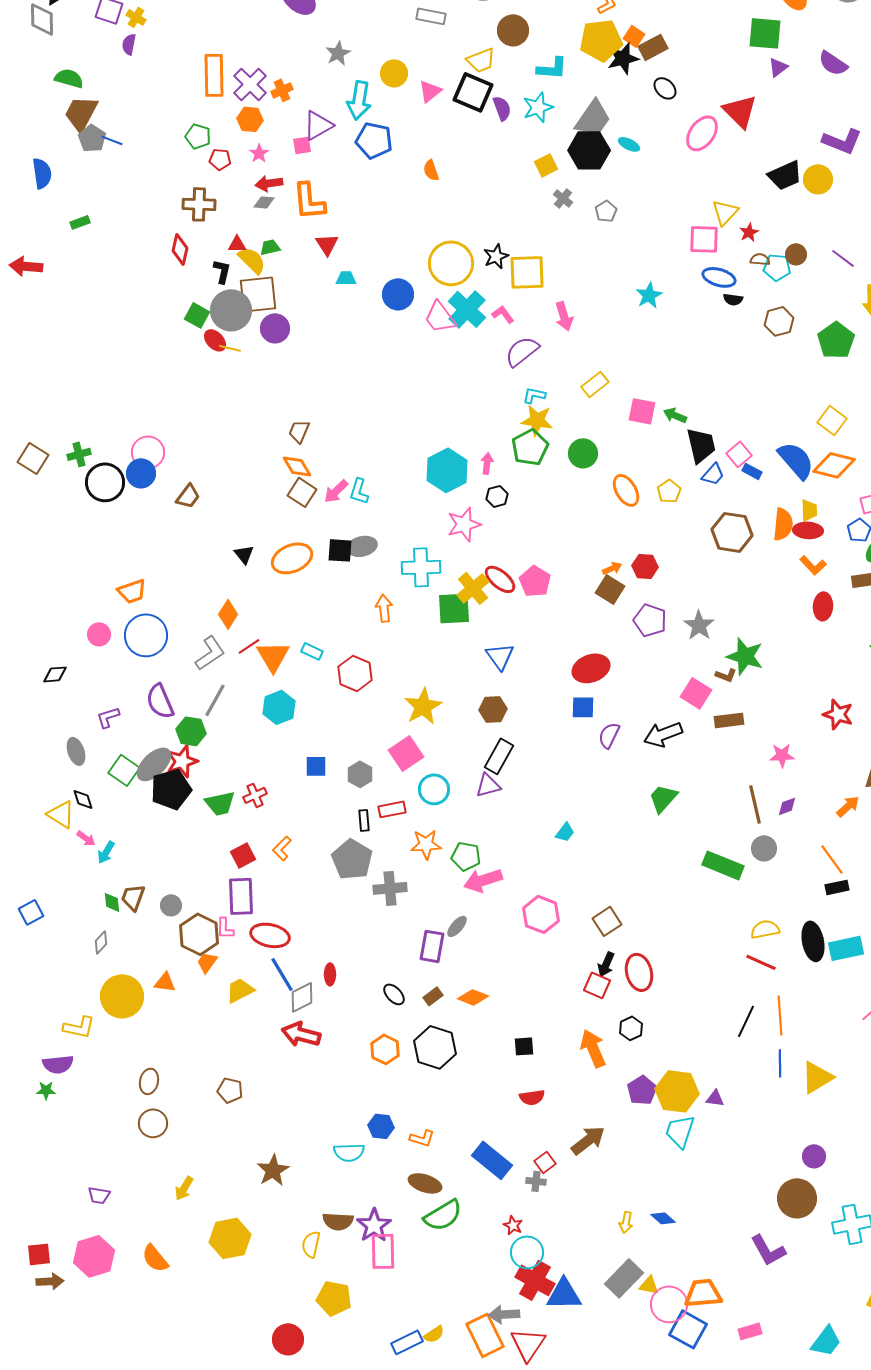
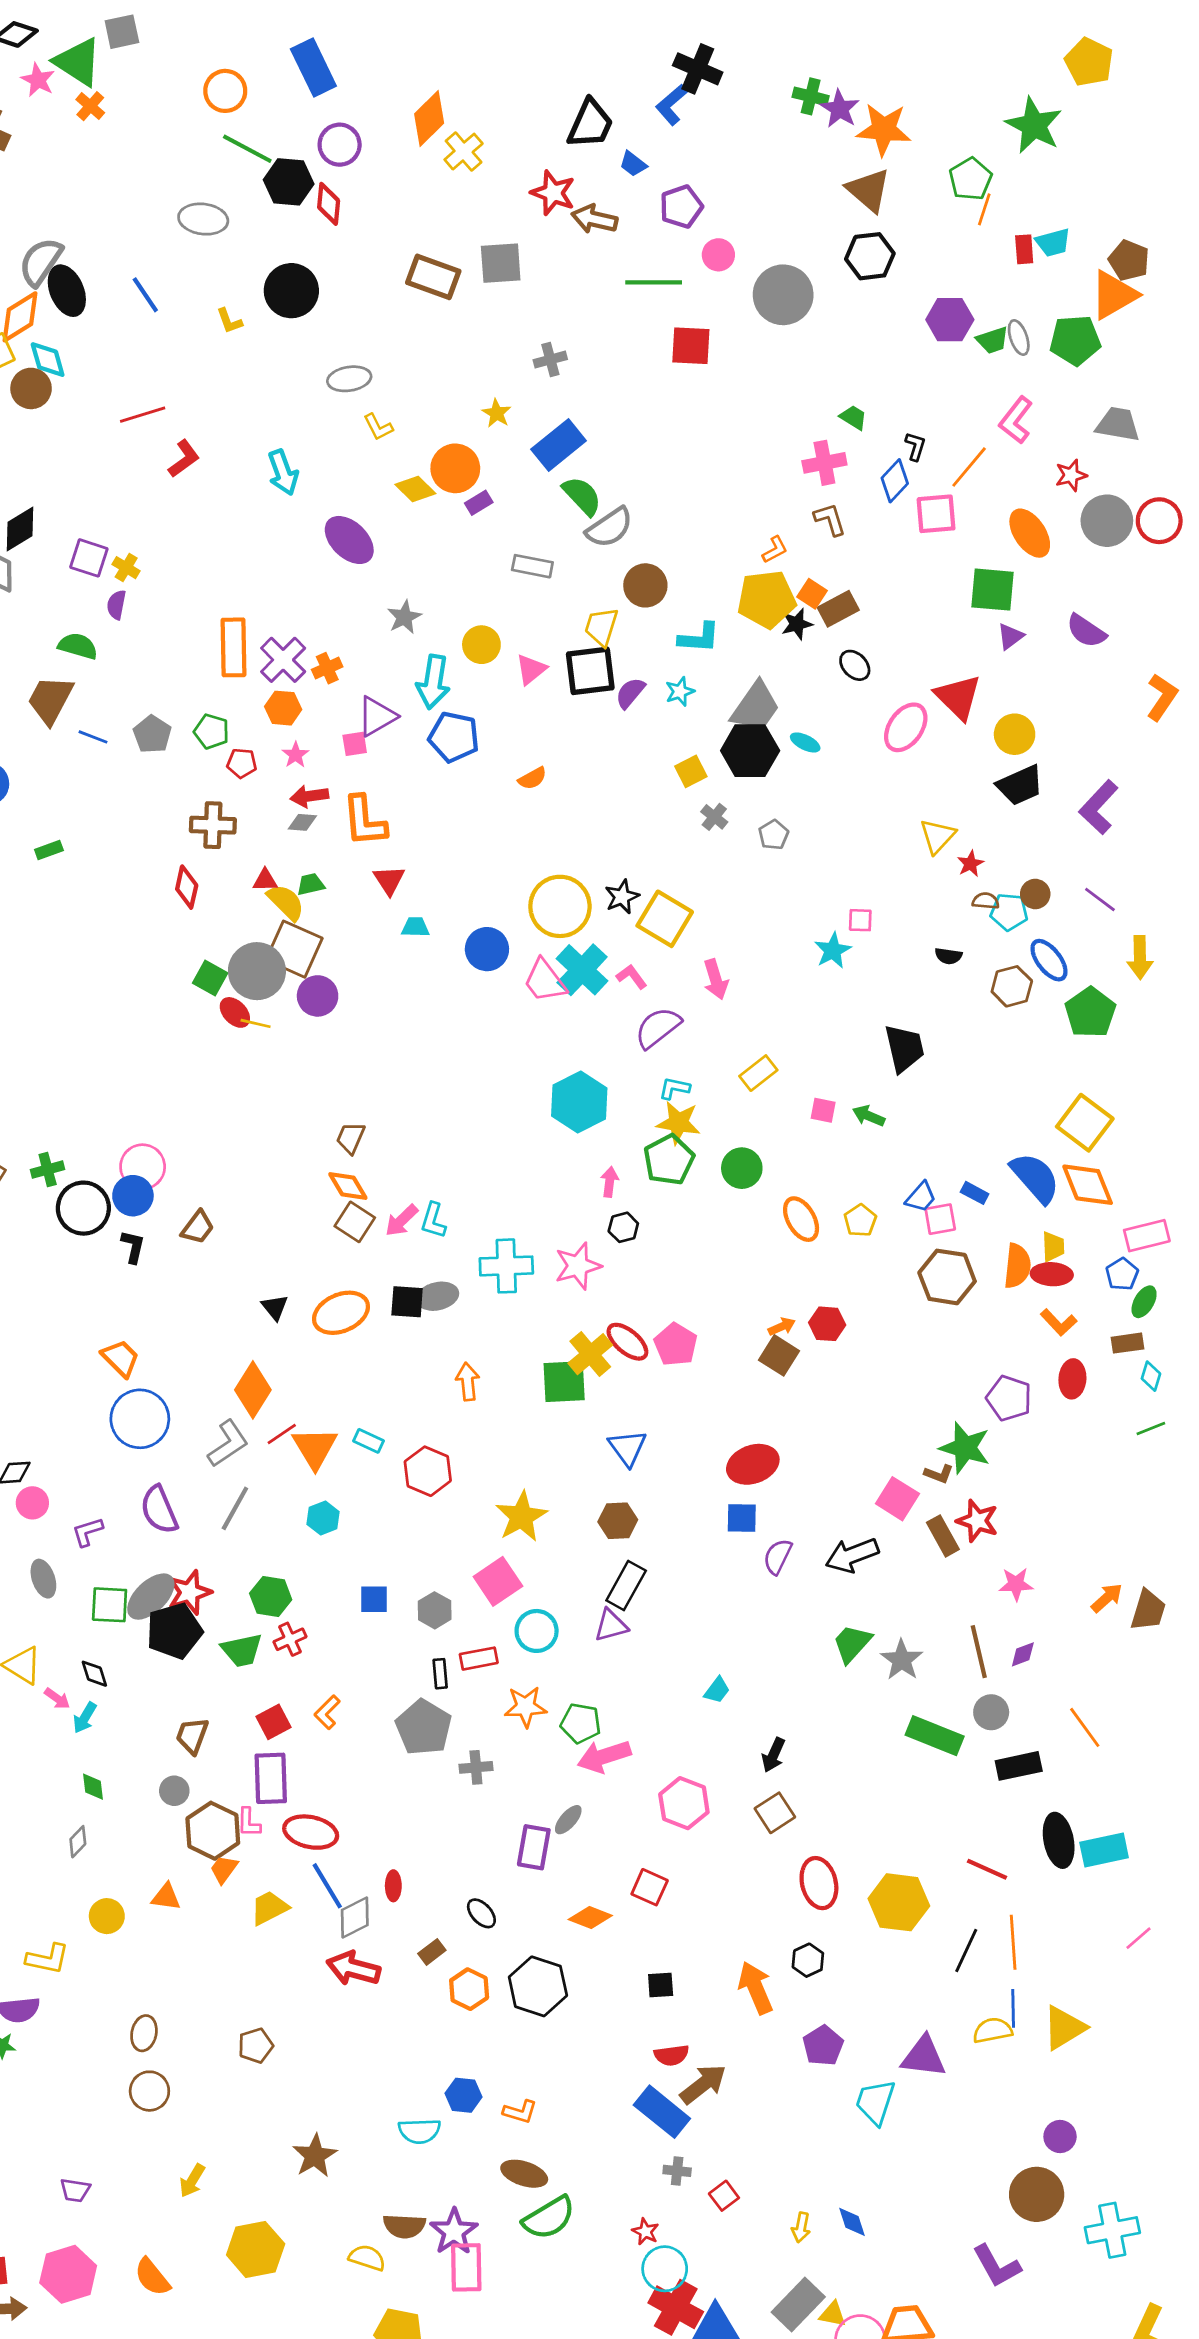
black star: (623, 58) -> (797, 624), size x0.7
yellow trapezoid: (481, 60) -> (601, 627), turned 128
green semicircle: (69, 78) -> (78, 646), moved
black square: (473, 92) -> (590, 671), turned -30
cyan star: (538, 107) -> (680, 692), size x0.7
purple semicircle: (502, 108) -> (630, 693), turned -120
gray pentagon: (92, 138) -> (152, 734), moved
purple L-shape: (842, 141) -> (1099, 807), moved, turned 111
orange semicircle: (431, 170) -> (532, 778), turned -100
yellow circle: (818, 179) -> (1015, 734), moved
pink square: (704, 239) -> (860, 920), moved, size x0.6
black L-shape: (222, 271) -> (133, 1247), moved
yellow square: (527, 272) -> (665, 919), turned 33
blue ellipse: (719, 277) -> (1049, 960), moved, turned 36
brown square: (258, 294) -> (294, 949), turned 30
pink square: (642, 411) -> (823, 1110), size x0.7
yellow square: (832, 420) -> (1085, 1123), size x1.4
black trapezoid: (701, 445) -> (904, 1048), moved
pink square: (739, 454) -> (940, 1219), moved, turned 30
orange diamond: (834, 465) -> (1088, 1185), turned 54
cyan hexagon: (447, 470) -> (579, 1102), moved
cyan cross: (421, 567) -> (506, 1266), moved
orange trapezoid: (132, 591) -> (121, 1358), turned -116
orange diamond: (228, 614) -> (253, 1390), size x1.4
purple pentagon: (650, 620) -> (1009, 1398), moved
gray star: (699, 625) -> (902, 1660), moved
pink circle: (99, 634) -> (32, 1503), moved
cyan hexagon: (279, 707) -> (323, 1518), size x0.7
red star: (838, 714) -> (977, 1521), moved
brown rectangle: (729, 720) -> (943, 1536), turned 68
green hexagon: (191, 731) -> (271, 1597), moved
green square: (124, 770) -> (110, 1605), turned -32
black diamond: (83, 799) -> (94, 1674), moved
orange arrow: (848, 806) -> (1107, 1598), moved
black rectangle: (837, 887) -> (1019, 1766), moved, size x1.4
gray cross: (390, 888) -> (476, 1767), size x0.7
brown trapezoid: (133, 897) -> (192, 1736), moved
yellow semicircle: (765, 929) -> (993, 2030), moved
black arrow: (606, 964) -> (773, 1755), moved
red square: (597, 985) -> (650, 1887), moved
yellow circle: (122, 996) -> (107, 1916), size x0.6
brown rectangle: (433, 996) -> (432, 1952), moved
brown pentagon: (230, 1090) -> (256, 2046), turned -30
yellow hexagon: (677, 1091) -> (899, 1902), moved
purple triangle: (715, 1098) -> (924, 2057), size x1.8
brown arrow: (588, 1140) -> (703, 2084), moved
blue rectangle: (492, 1160) -> (662, 2112), moved
red square: (545, 1162) -> (724, 2196), moved
blue diamond: (663, 1218) -> (852, 2222), turned 30
yellow semicircle: (311, 1244) -> (367, 2258), turned 96

